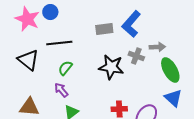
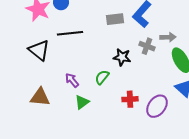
black star: (111, 67) -> (122, 57), size x0.7
green semicircle: (65, 68) -> (102, 77), moved

